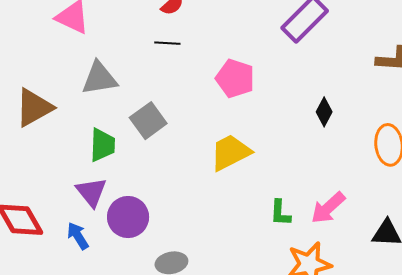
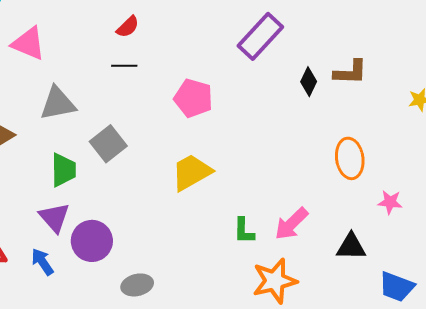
black diamond: (324, 112) -> (309, 82), moved

